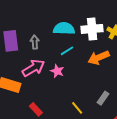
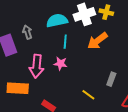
gray arrow: (35, 42) -> (27, 32), moved
cyan line: (67, 51) -> (65, 42), turned -40
pink arrow: (33, 68) -> (37, 66), turned 140

